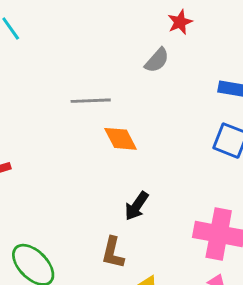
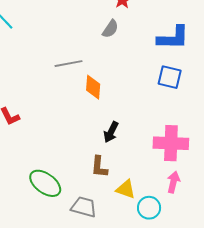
orange diamond: (121, 139) -> (93, 87), turned 40

